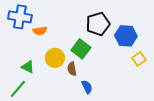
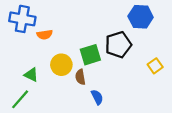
black pentagon: (98, 24) -> (118, 45), moved
blue hexagon: (126, 36) -> (141, 17), moved
green square: (81, 49) -> (90, 55), turned 36

